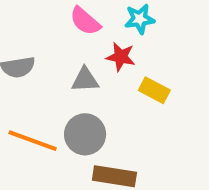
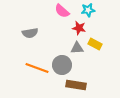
gray triangle: (85, 80) -> (77, 48), moved

